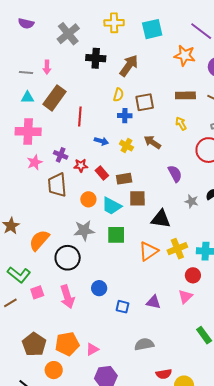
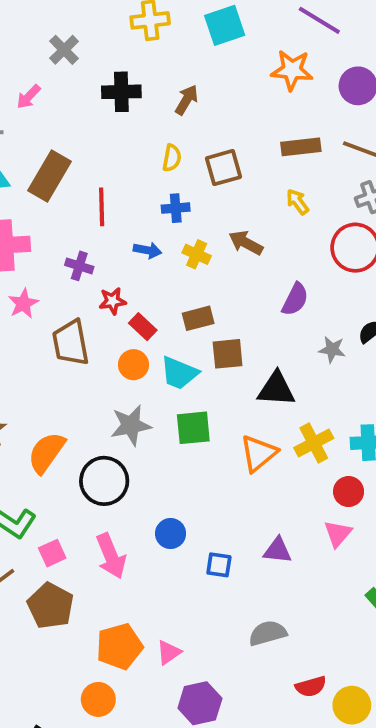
gray cross: (68, 34) -> (64, 50), size x0.7
brown arrow: (129, 66) -> (186, 100), size x0.7
pink arrow: (47, 67) -> (29, 97), moved, turned 48
blue cross: (125, 116) -> (176, 208), moved
purple cross: (61, 155) -> (79, 266), moved
red rectangle: (102, 173) -> (143, 327), moved
purple semicircle: (175, 174) -> (295, 299), turned 60
brown pentagon: (34, 344) -> (51, 606), moved

